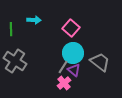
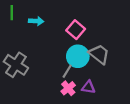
green line: (11, 29) -> (12, 13), moved
gray trapezoid: (100, 62) -> (99, 54), moved
purple triangle: (74, 70) -> (88, 87), moved, turned -32

